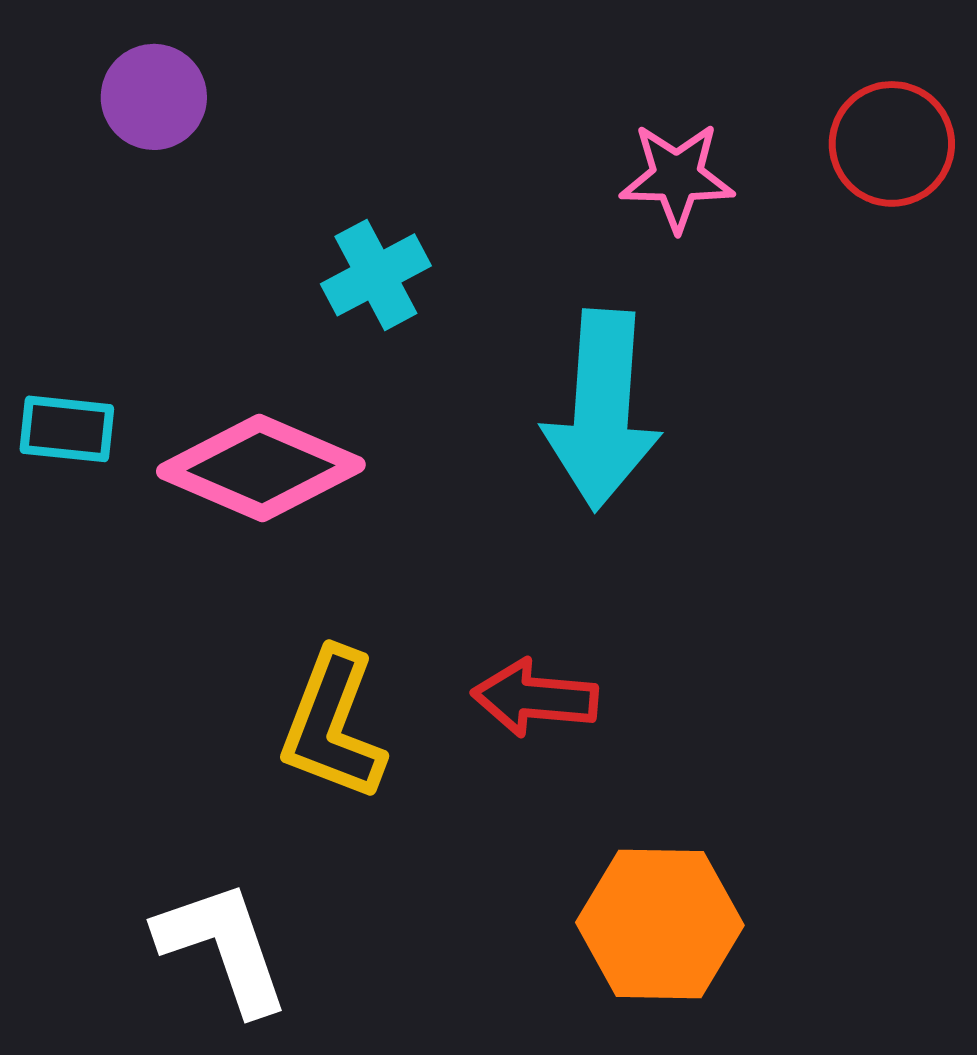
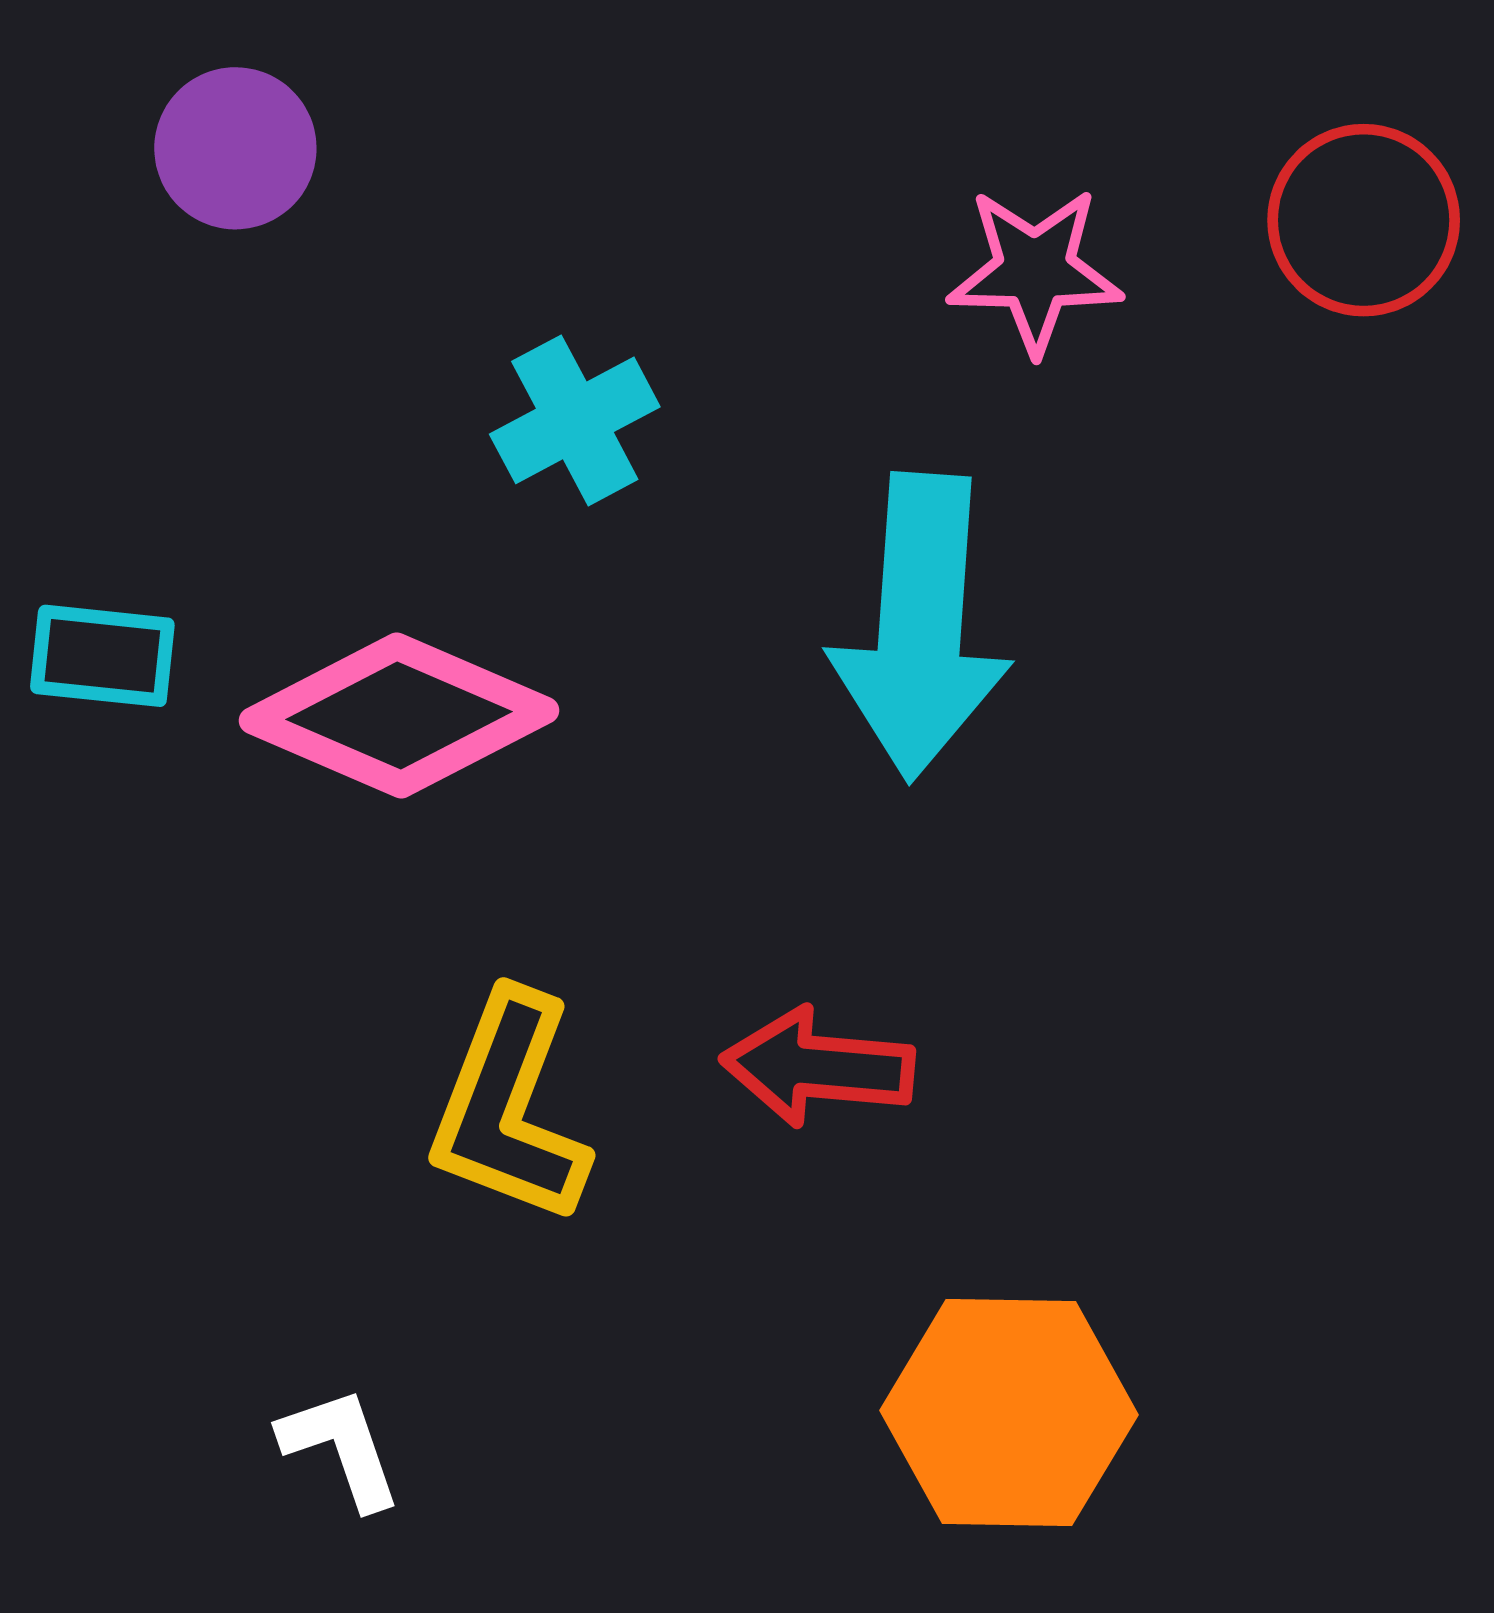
white L-shape: (223, 947) -> (341, 1448), size x0.6

